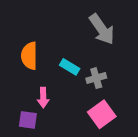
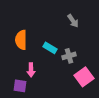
gray arrow: (102, 29) -> (73, 21), size x0.6
pink square: (102, 114) -> (84, 77), moved

